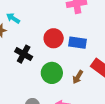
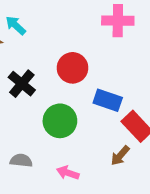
blue rectangle: (78, 43) -> (108, 100), moved
brown arrow: (78, 77) -> (120, 156), moved

